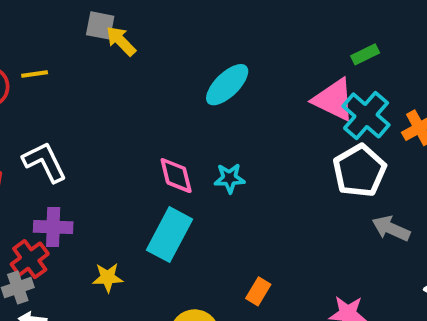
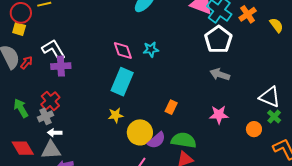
purple cross: (53, 227) -> (61, 66), moved
gray arrow: (391, 228) -> (220, 74), moved
yellow star: (108, 277) -> (116, 115), moved

